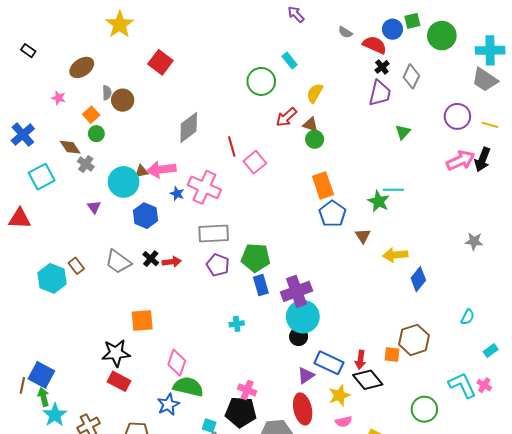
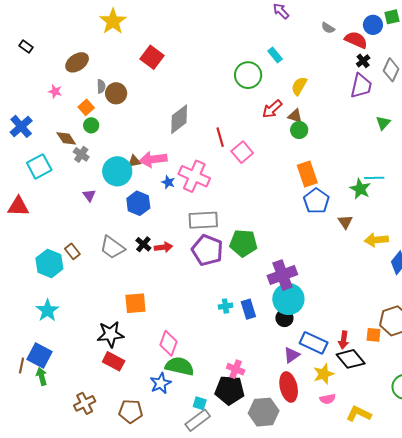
purple pentagon: (218, 265) -> (207, 250), size x1.4
blue rectangle: (261, 285) -> (248, 309), moved
cyan star: (55, 415) -> (47, 310), moved

